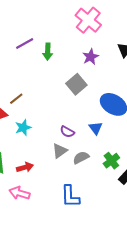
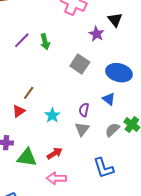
purple star: (91, 57) -> (97, 34), moved
cyan star: (23, 128) -> (52, 115), moved
purple semicircle: (67, 132) -> (84, 110), turned 88
gray semicircle: (81, 158) -> (112, 130), moved

